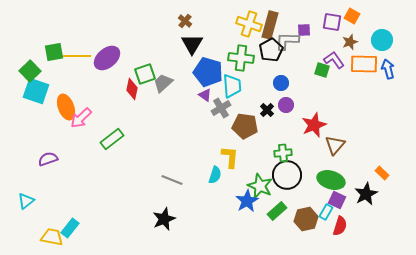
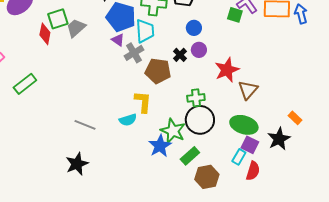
cyan semicircle: (215, 175) -> (128, 120), turned 54
brown hexagon: (306, 219) -> (207, 177), moved

